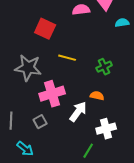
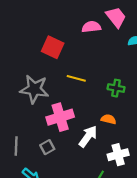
green cross: (104, 67) -> (116, 88), turned 35

